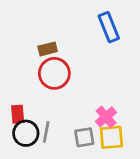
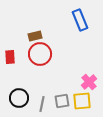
red rectangle: (18, 114) -> (10, 57), moved
pink cross: (106, 117) -> (89, 82), moved
gray line: (46, 132) -> (42, 104), moved

